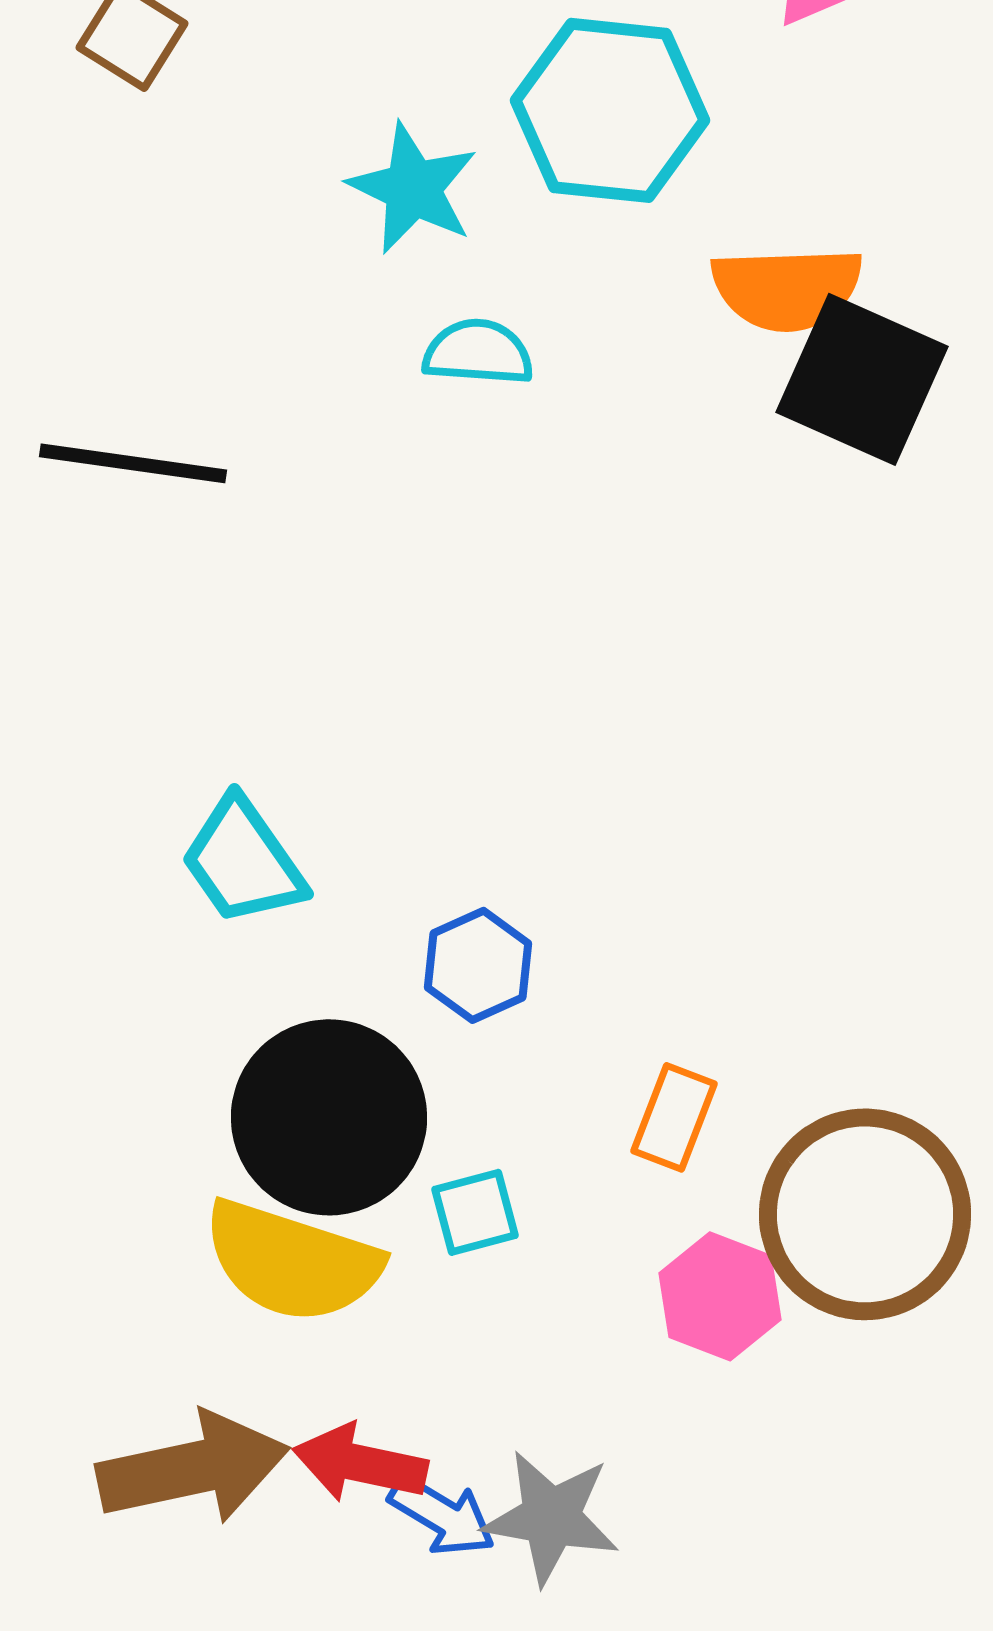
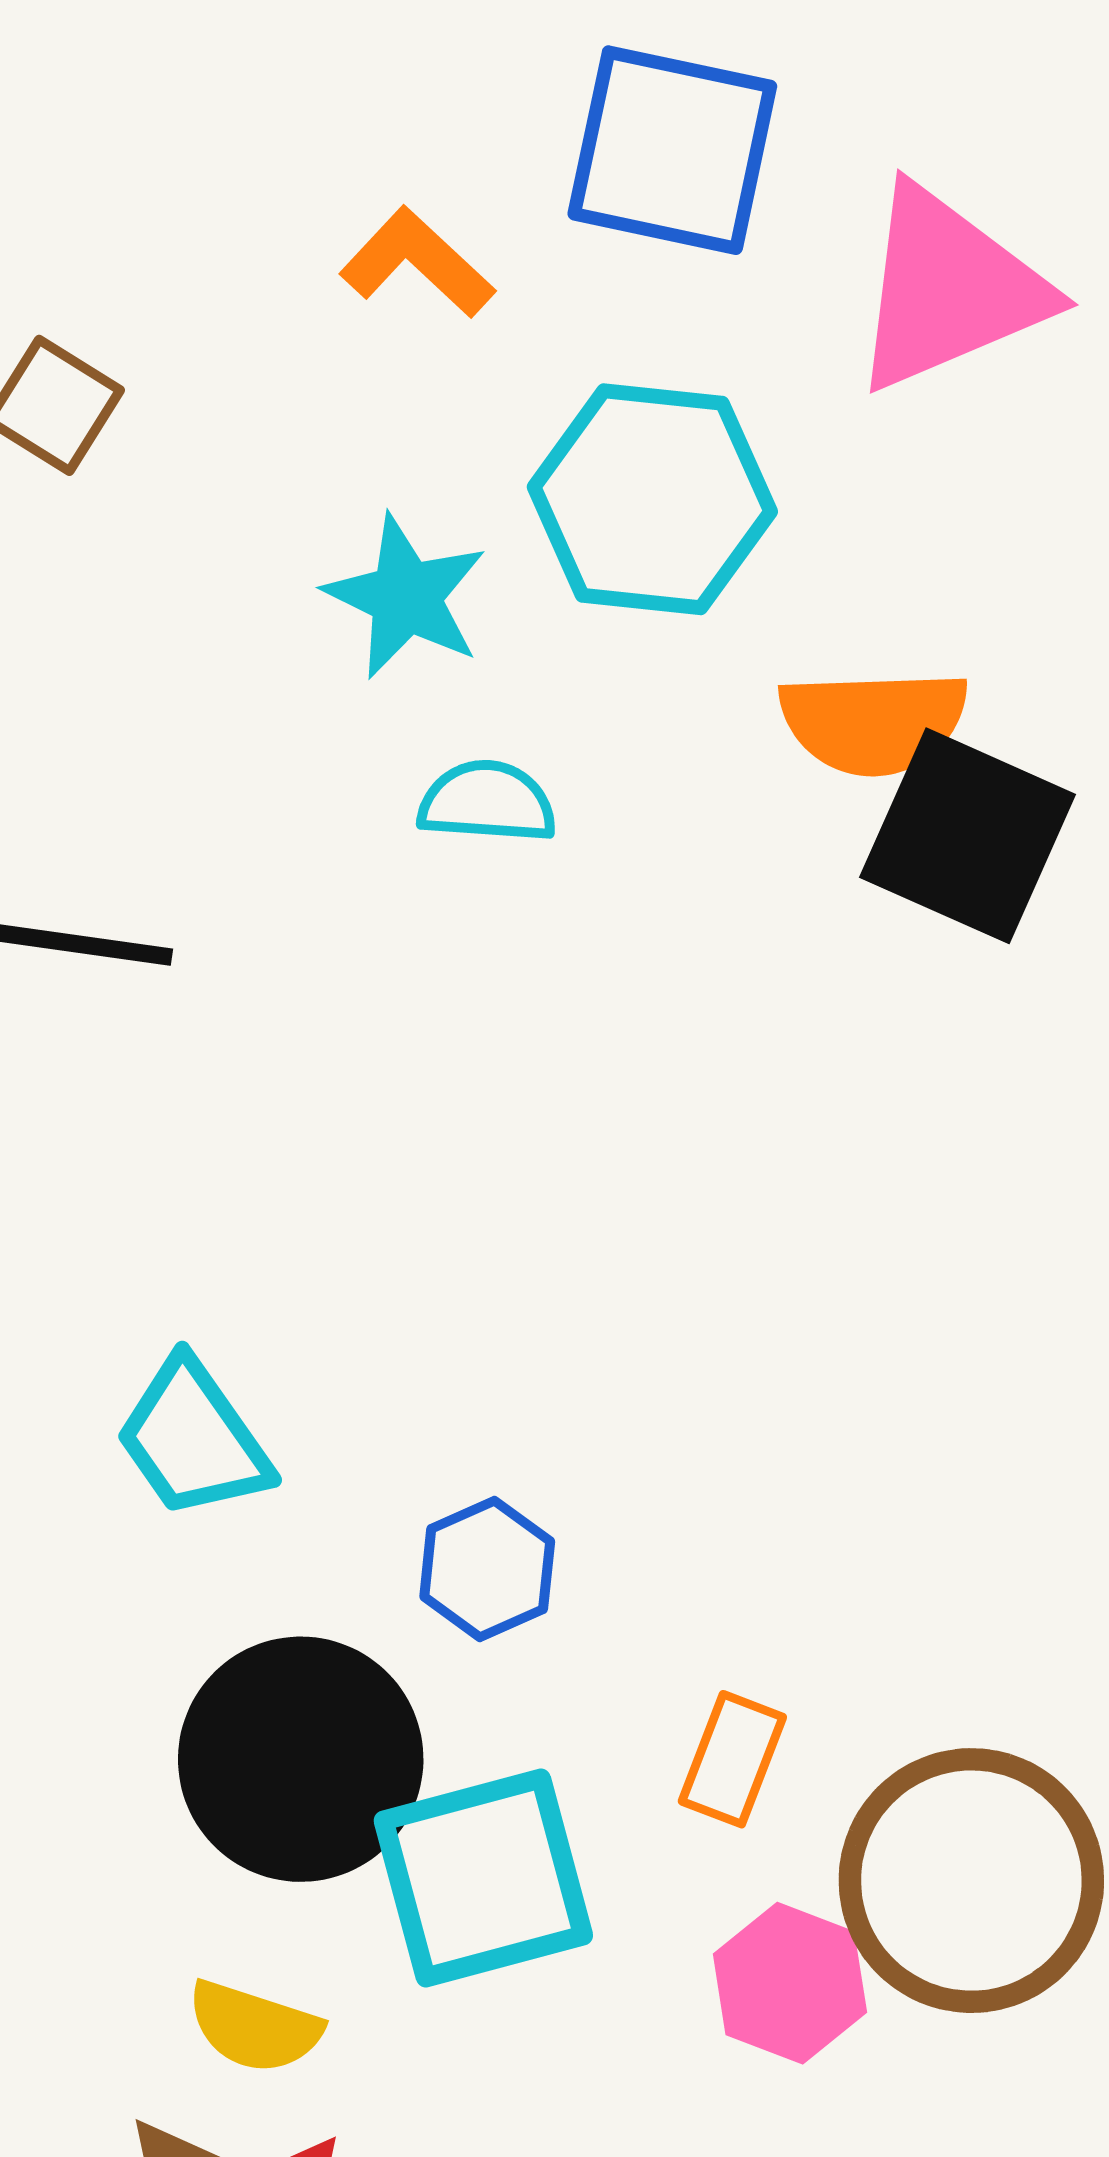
cyan square: (475, 1212) -> (483, 1878), size x2.0
yellow semicircle: (292, 1261) -> (254, 2027), moved, size x0.6

